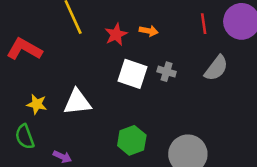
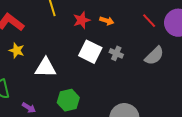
red line: (204, 24) -> (149, 21), turned -42
yellow star: (37, 104) -> (17, 50), moved
green hexagon: (132, 140) -> (68, 100), moved

